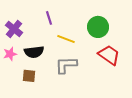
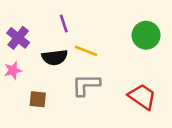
green circle: (98, 27) -> (146, 35), moved
black semicircle: (34, 52) -> (55, 57), moved
red trapezoid: (109, 55) -> (142, 97), moved

